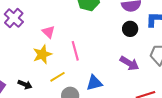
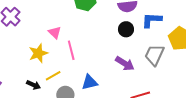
pink triangle: (48, 32) -> (55, 33), moved
black arrow: (25, 85) -> (34, 85), moved

